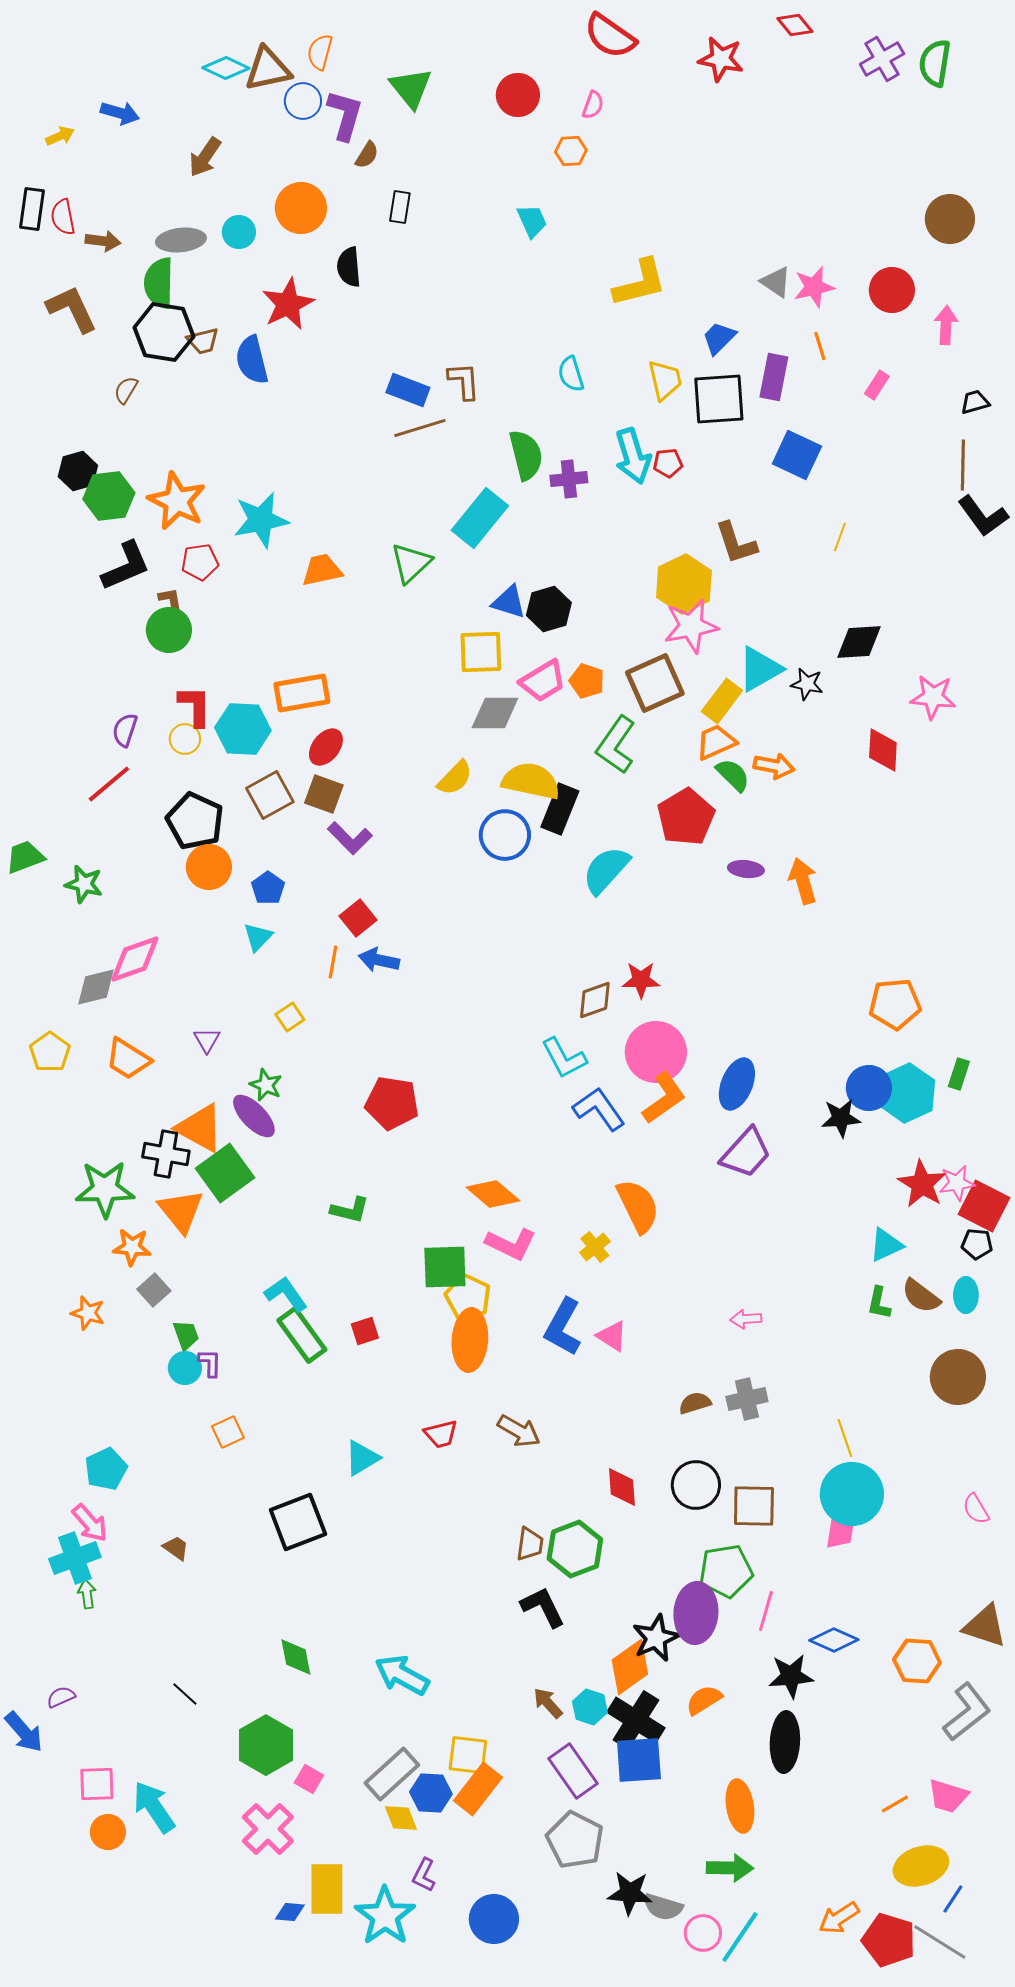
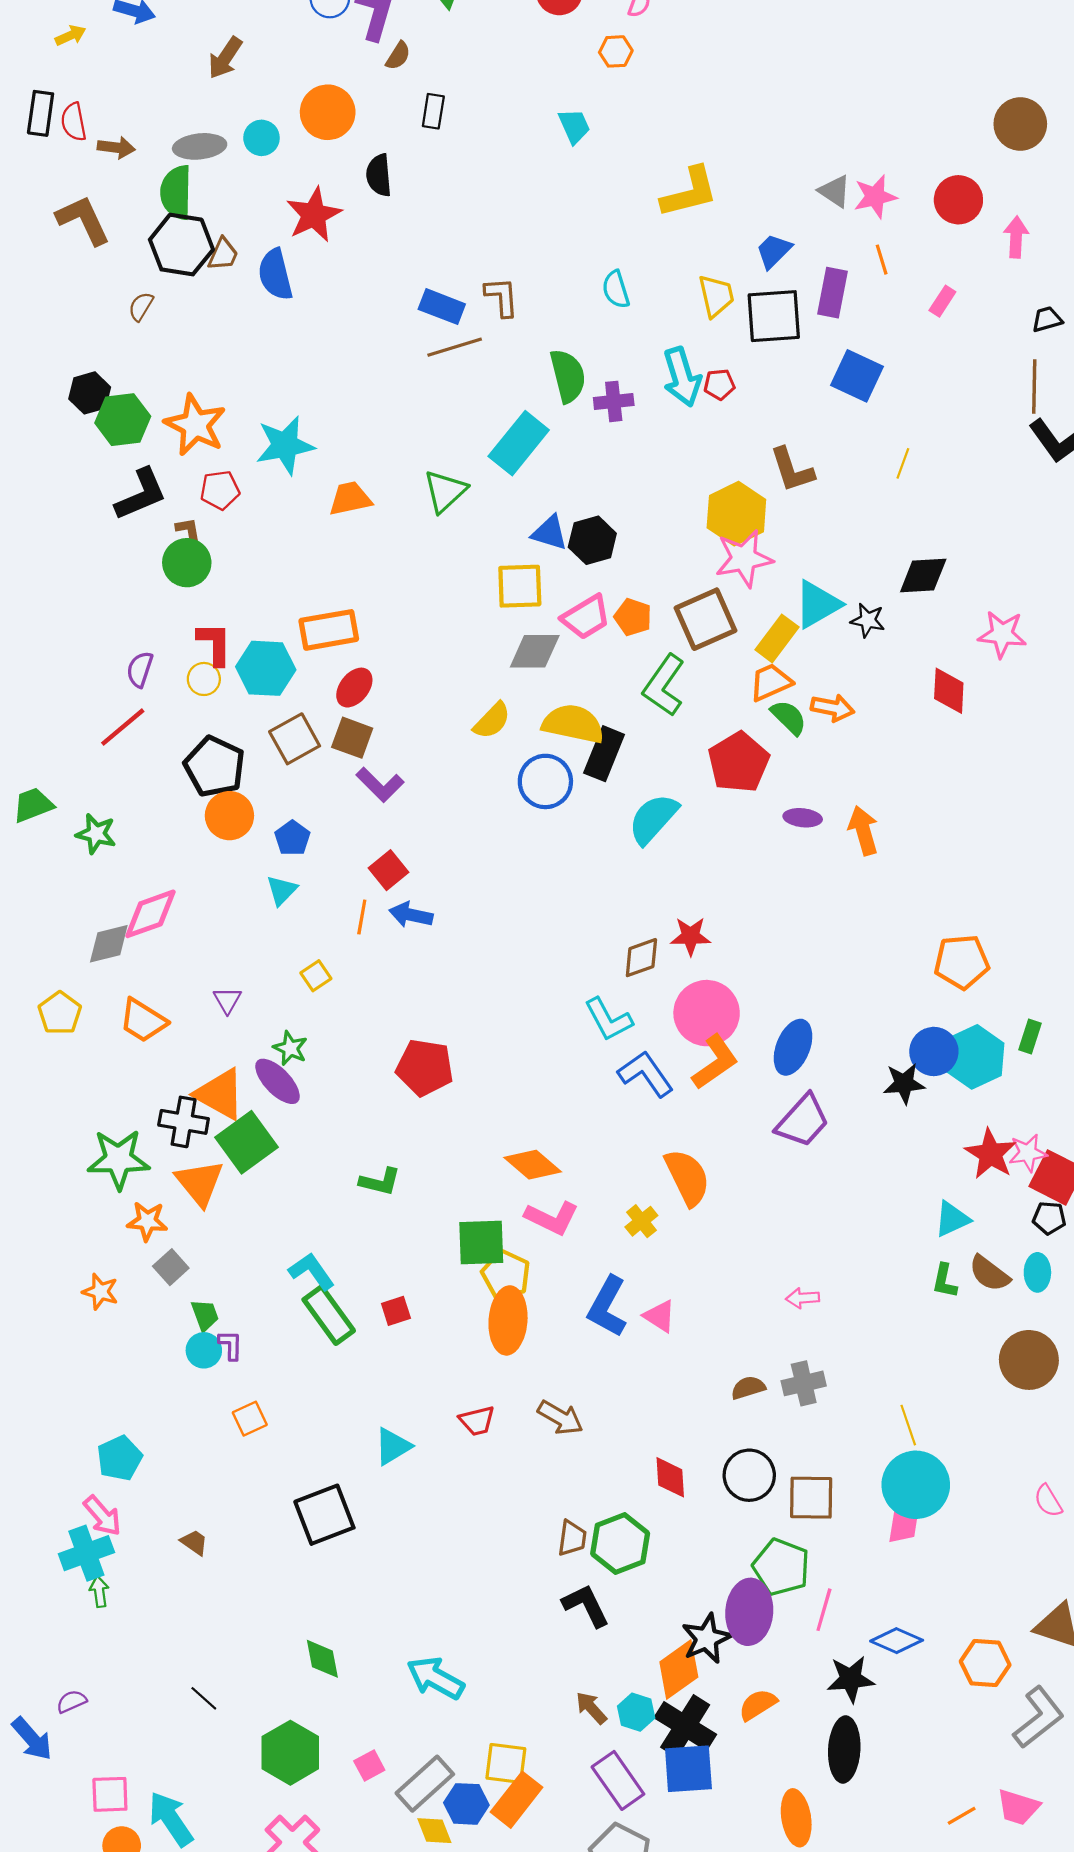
brown trapezoid: (203, 341) -> (223, 254), turned -52
green pentagon: (726, 1571) -> (781, 1567), turned 30
pink square: (309, 1779) -> (369, 1766), moved, turned 32

